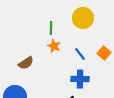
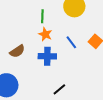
blue cross: (80, 79) -> (47, 56), moved

